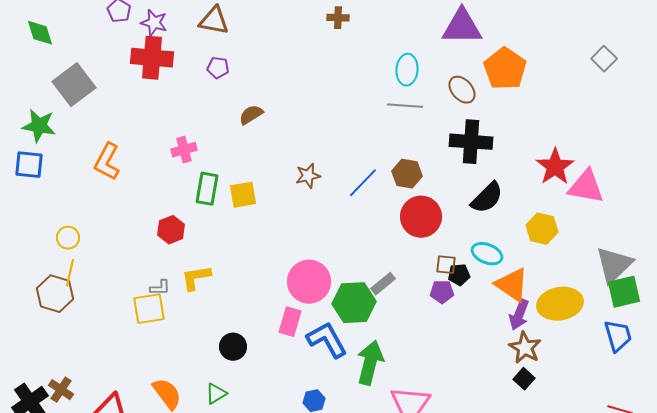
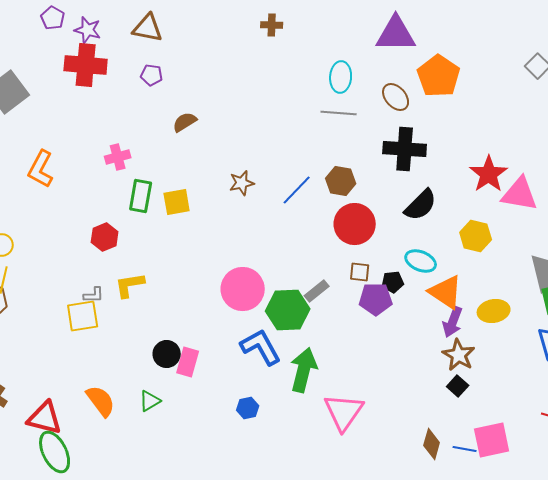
brown square: (446, 265) -> (360, 272), moved
purple pentagon: (442, 292) -> (376, 299), size x1.4
yellow ellipse: (560, 304) -> (494, 311), size x0.7
pink rectangle: (290, 322) -> (188, 362), moved

